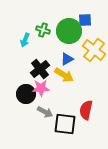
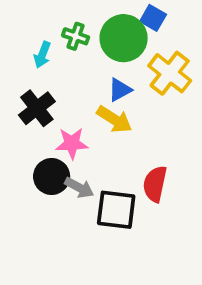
blue square: (85, 20) -> (153, 18), turned 32
black cross: (40, 69) -> (37, 108), moved
black circle: (26, 94) -> (52, 176), moved

